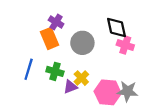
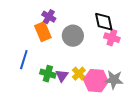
green cross: (55, 71) -> (48, 74), moved
yellow cross: (81, 78) -> (79, 74), moved
purple triangle: (70, 87) -> (62, 76), turned -32

